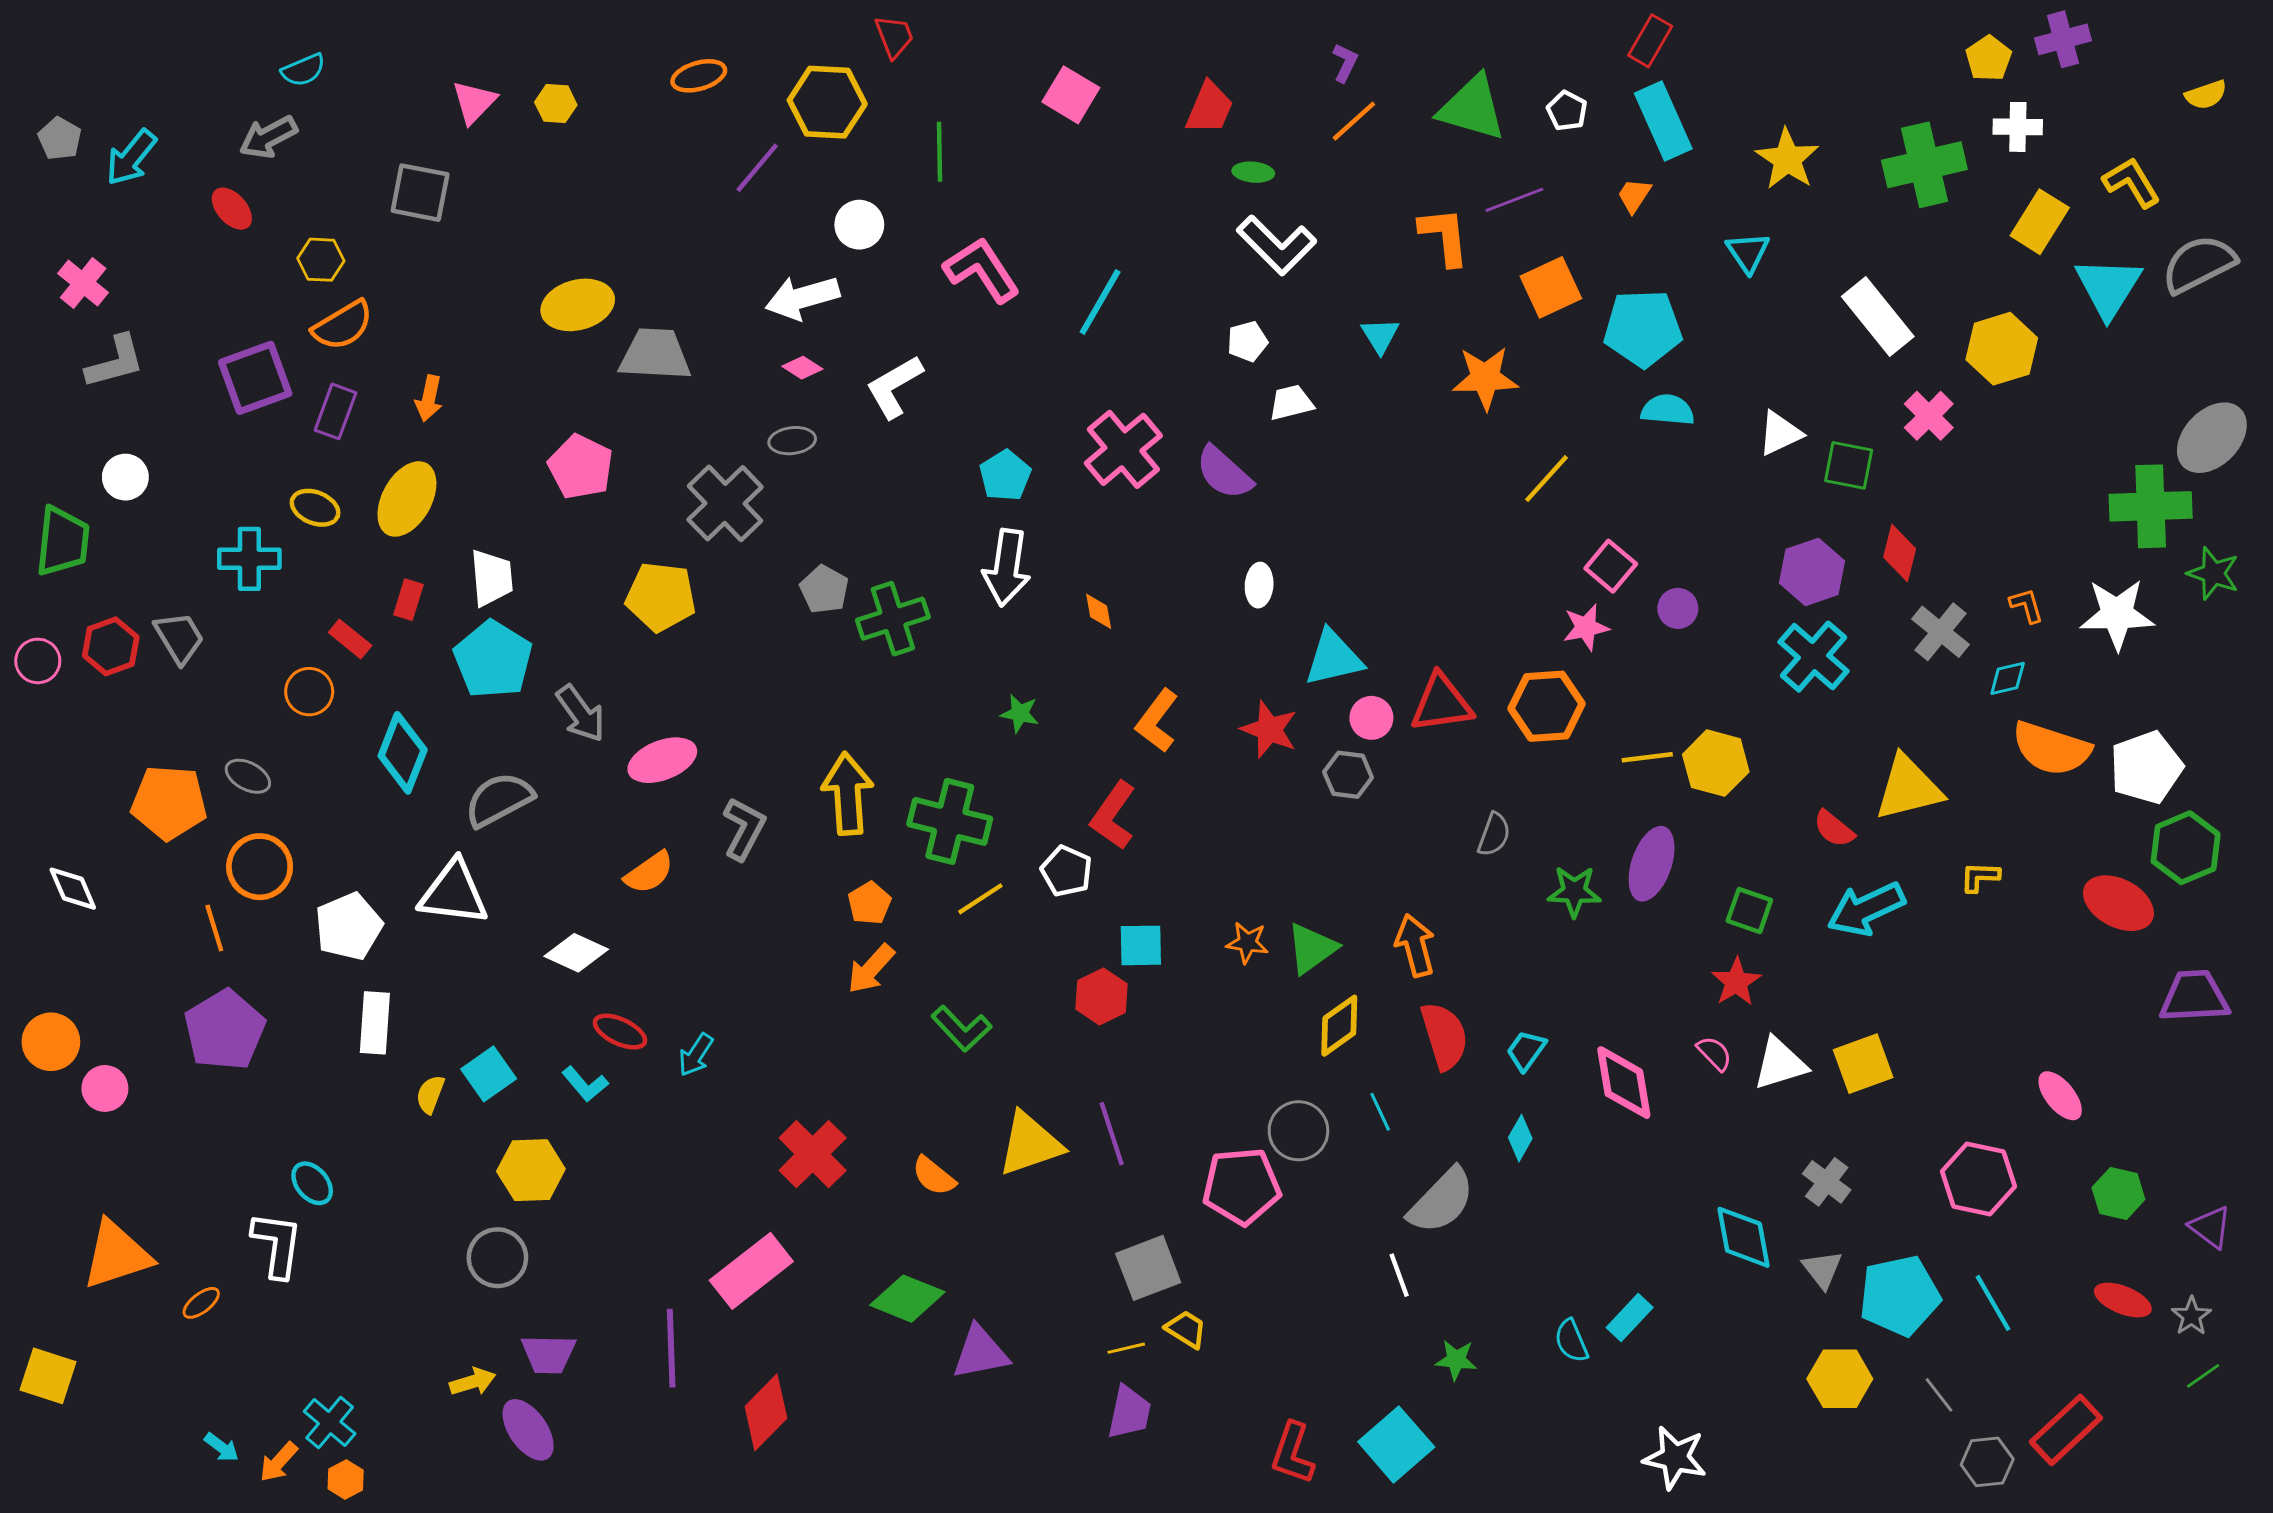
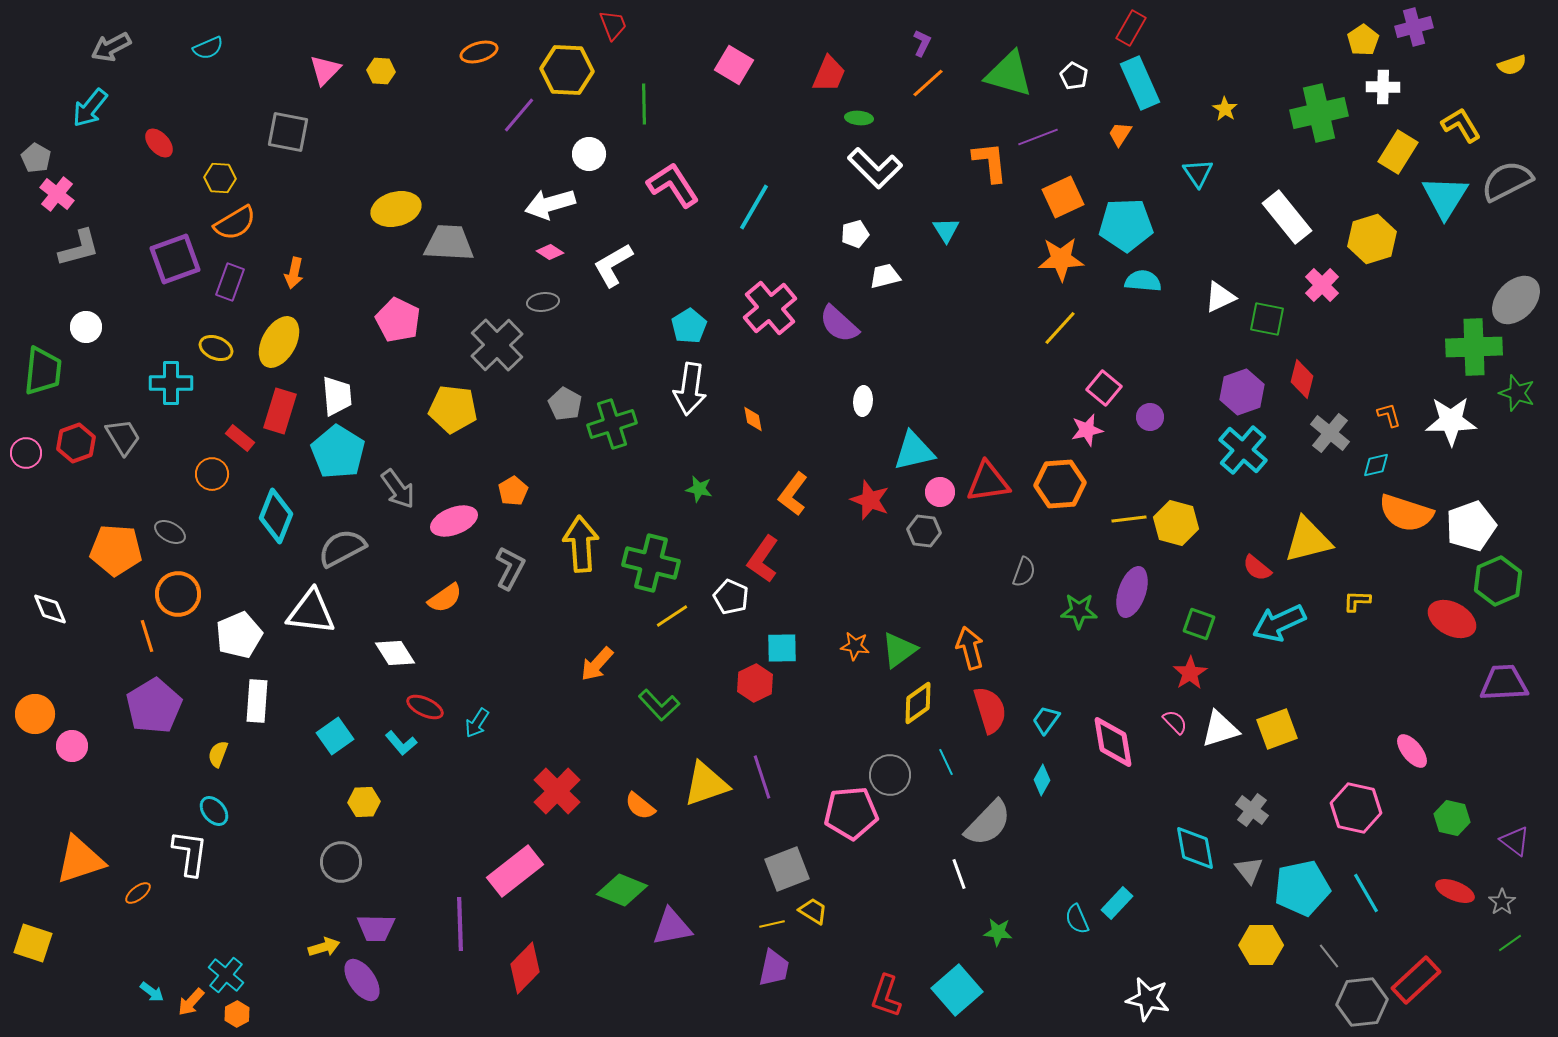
gray arrow: (268, 137) -> (111, 47), moved
gray pentagon: (60, 139) -> (36, 158), moved
yellow star: (1787, 159) -> (1225, 109), size x0.6
orange star: (1485, 378) -> (1061, 259), moved
red rectangle: (408, 600) -> (280, 411), size x1.6
orange pentagon: (869, 903) -> (513, 491), moved
white diamond: (576, 953) -> (395, 653), turned 33
yellow semicircle: (430, 1094) -> (218, 754), moved
yellow hexagon: (531, 1170) -> (364, 802), size x0.7
gray hexagon: (1987, 1462) -> (1362, 1002), size x1.4

